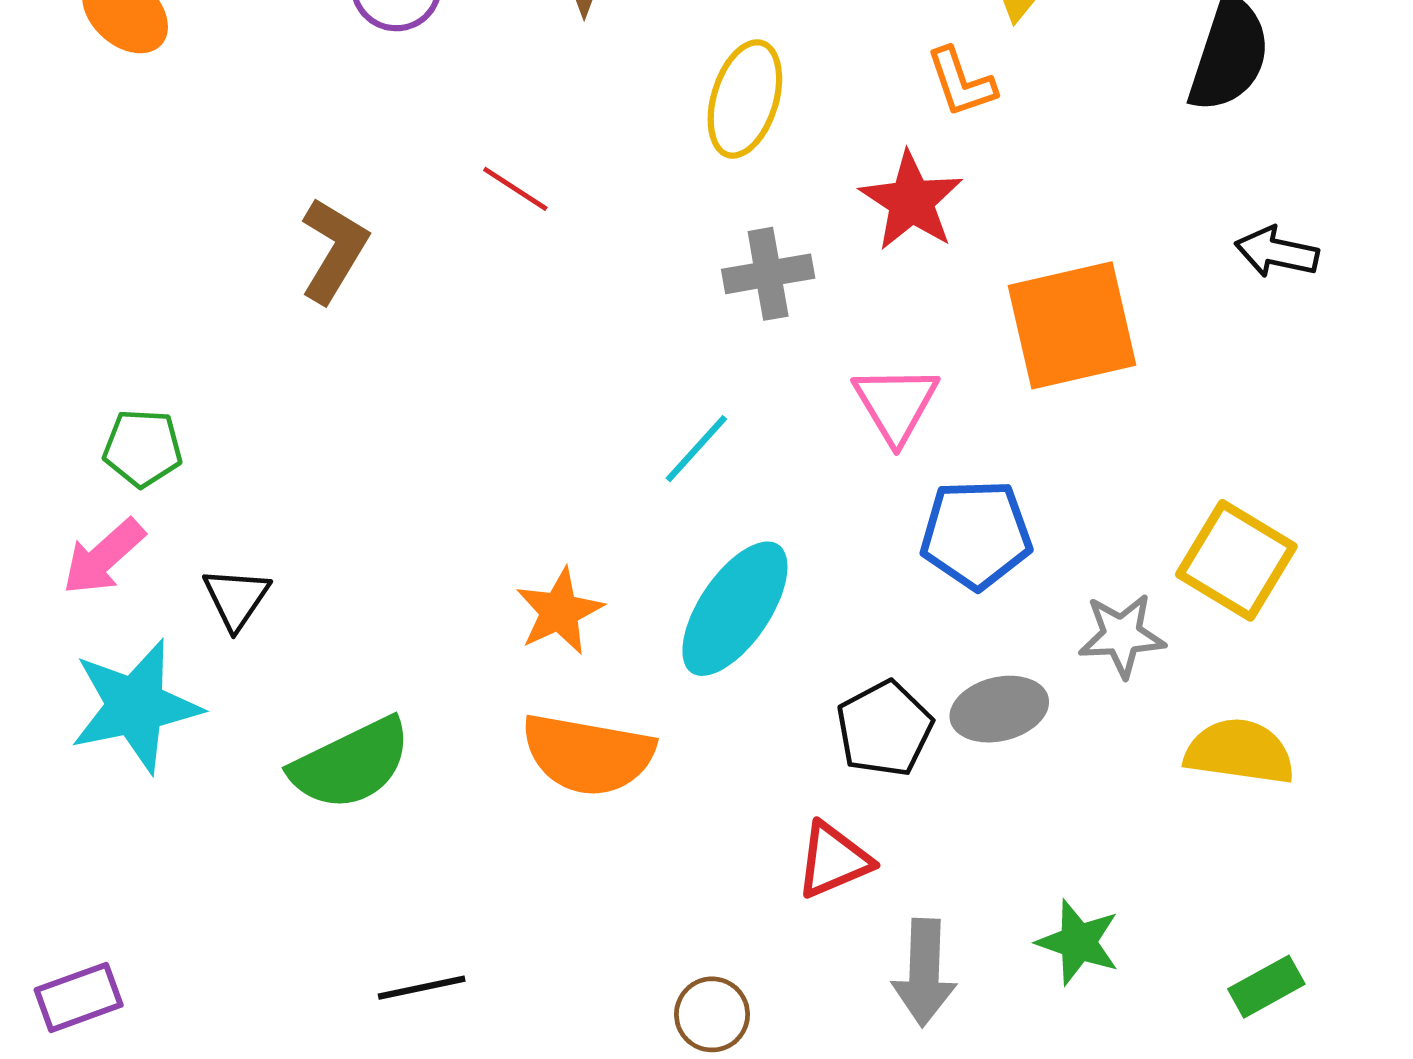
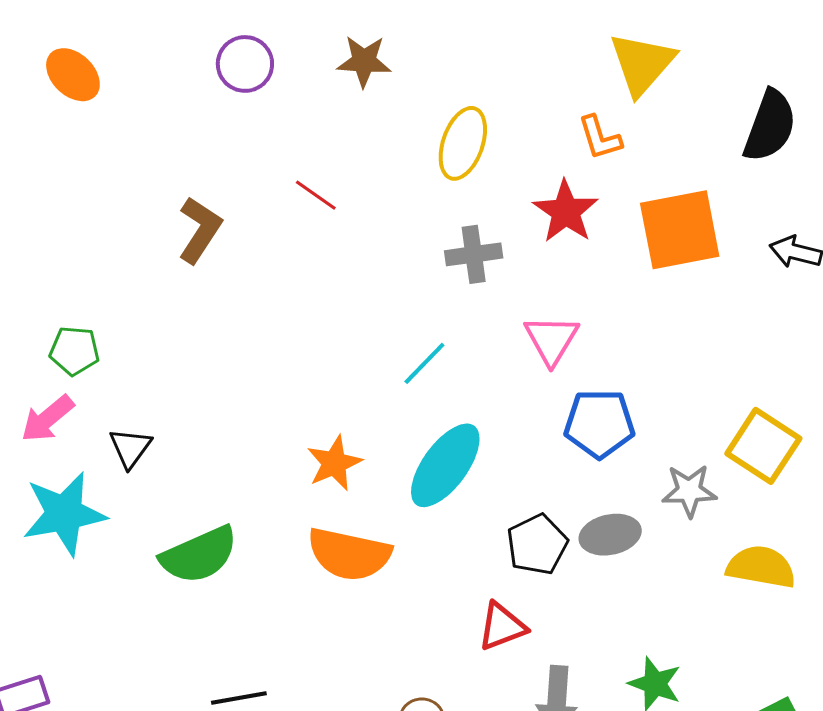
orange square: (1072, 325) -> (680, 230), moved

